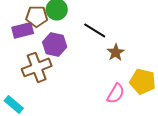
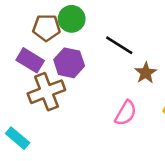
purple rectangle: (23, 30) -> (30, 60), moved, turned 45
pink semicircle: (116, 93) -> (126, 113), moved

